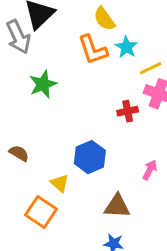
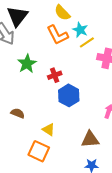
yellow line: (151, 68) -> (87, 42), moved
red cross: (128, 111) -> (55, 75), moved
blue hexagon: (90, 157) -> (69, 95), moved

